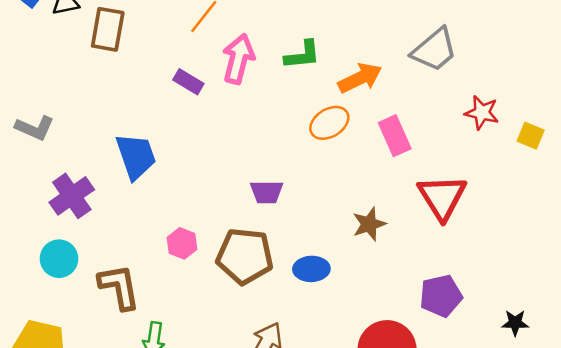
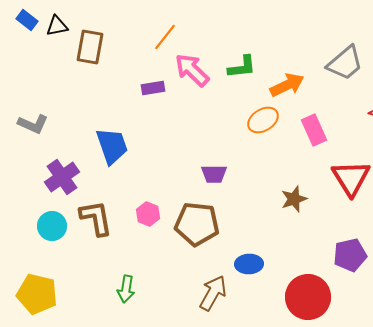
pink arrow: (238, 59) -> (192, 70), turned -60
purple rectangle: (188, 82) -> (153, 88), turned -40
blue ellipse: (311, 269) -> (249, 264), moved
brown L-shape: (119, 287) -> (96, 218), moved

